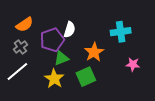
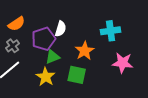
pink star: (133, 64) -> (123, 63), size x1.5
green square: (86, 77) -> (77, 75), turned 36

